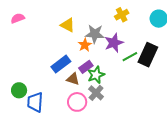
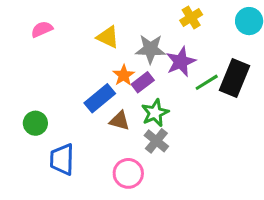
pink semicircle: (18, 18) -> (42, 29), moved
orange star: (85, 45) -> (124, 75), moved
purple rectangle: (86, 67) -> (143, 82), moved
green circle: (19, 90) -> (35, 123), moved
pink circle: (77, 102) -> (128, 173), moved

